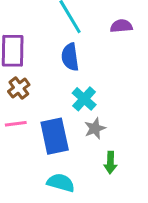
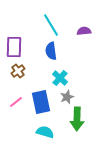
pink line: (16, 124) -> (16, 102), moved, turned -32
green arrow: (110, 163) -> (77, 119), size x1.6

